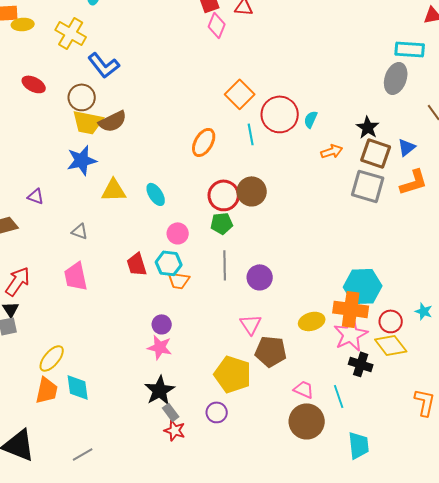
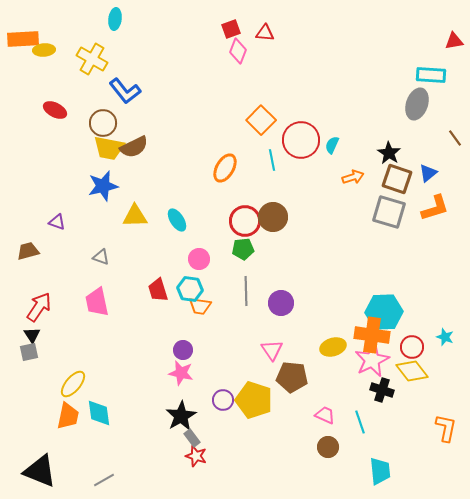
purple circle: (217, 412) -> (223, 400), moved
brown circle: (307, 421) -> (328, 447), size x0.6

